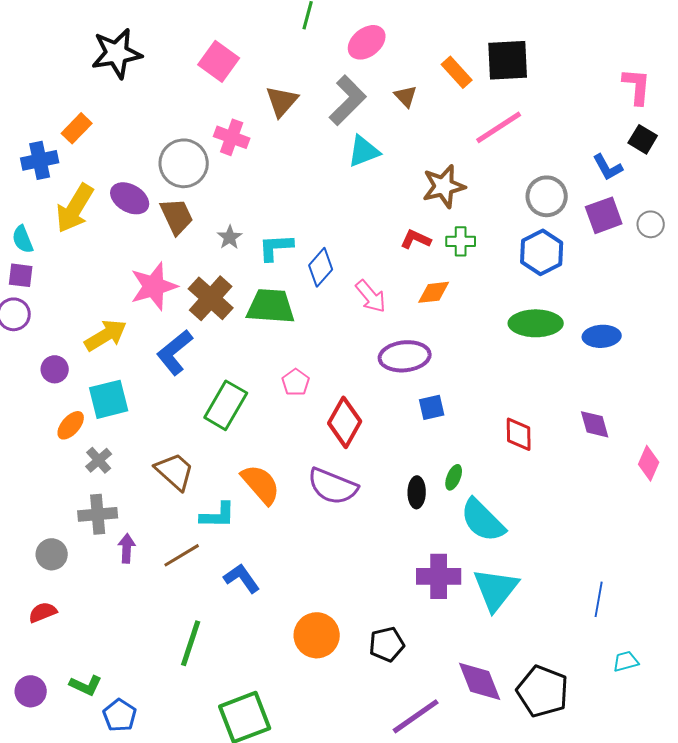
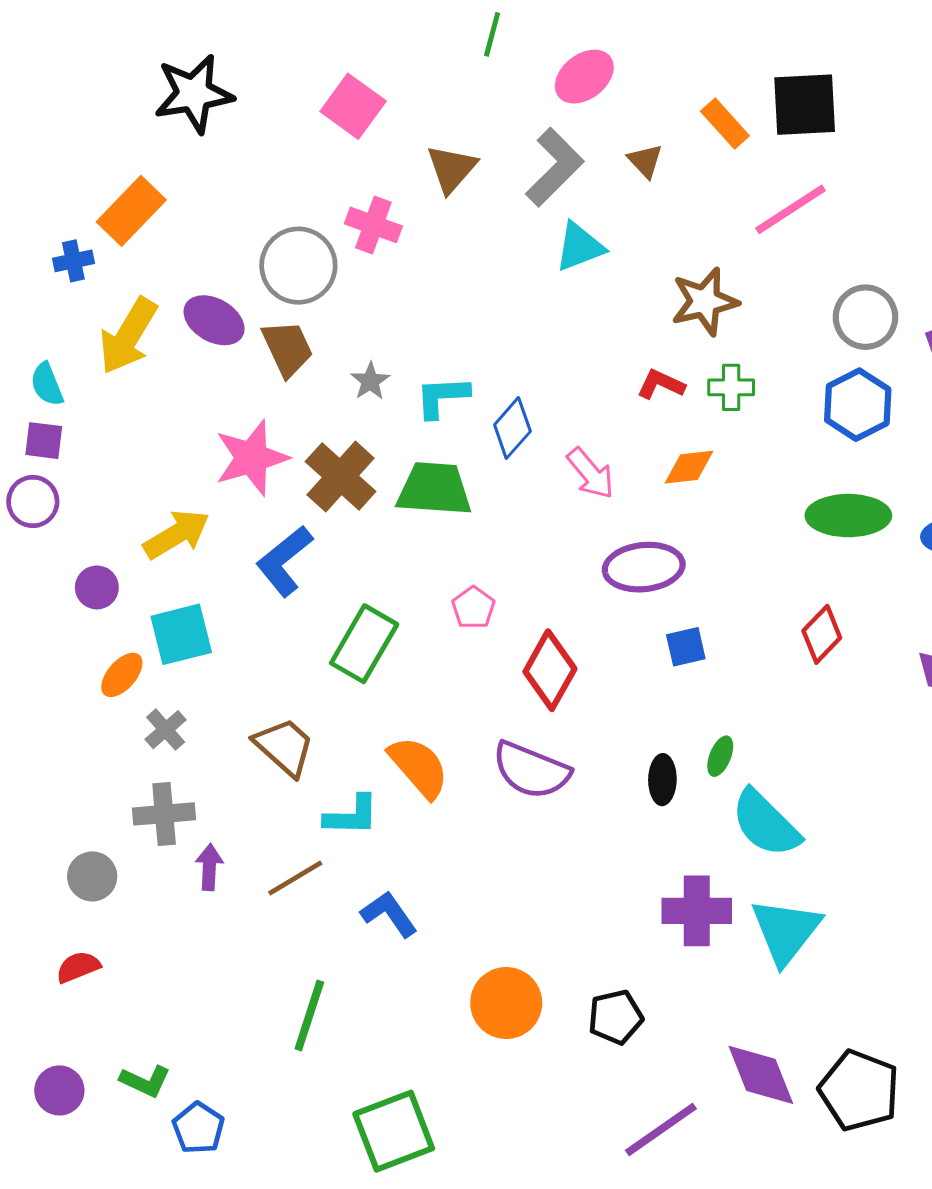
orange rectangle: (77, 128) -> (131, 211), size x1.4
blue cross: (40, 160) -> (73, 261), size x0.7
red diamond: (519, 434) -> (822, 634), moved, turned 45

